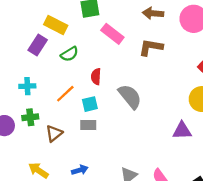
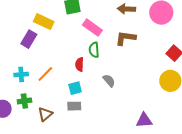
green semicircle: (69, 54) -> (94, 50), moved, turned 119
orange line: (65, 94) -> (45, 74), moved
gray semicircle: (130, 96) -> (109, 81), size x0.6
purple triangle: (182, 131) -> (144, 120), moved

